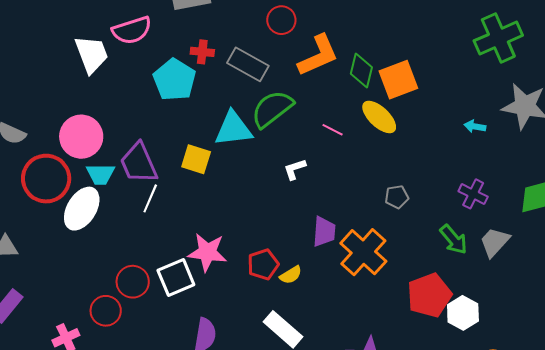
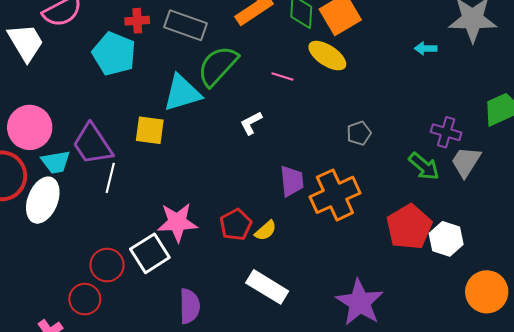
purple cross: (473, 194) -> (446, 132), moved
orange cross: (363, 252) -> (335, 195), turned 33

